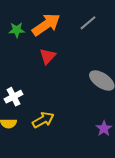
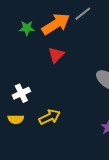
gray line: (88, 23) -> (83, 14), moved

